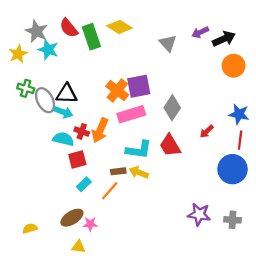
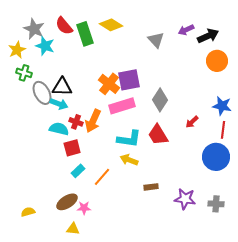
green cross: (26, 88) -> (24, 73), moved
brown rectangle: (118, 171) -> (151, 187), moved

